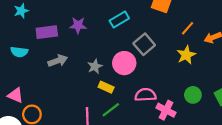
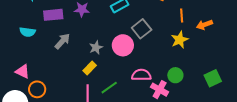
orange line: (188, 28) -> (182, 16), turned -48
gray arrow: (58, 61) -> (62, 41), turned -30
yellow rectangle: (106, 87) -> (90, 68), moved, turned -72
green circle: (193, 95) -> (175, 75), moved

